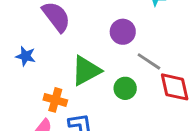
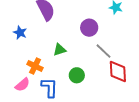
green triangle: (86, 71) -> (60, 50), size x0.6
green circle: (125, 88) -> (77, 75), moved

